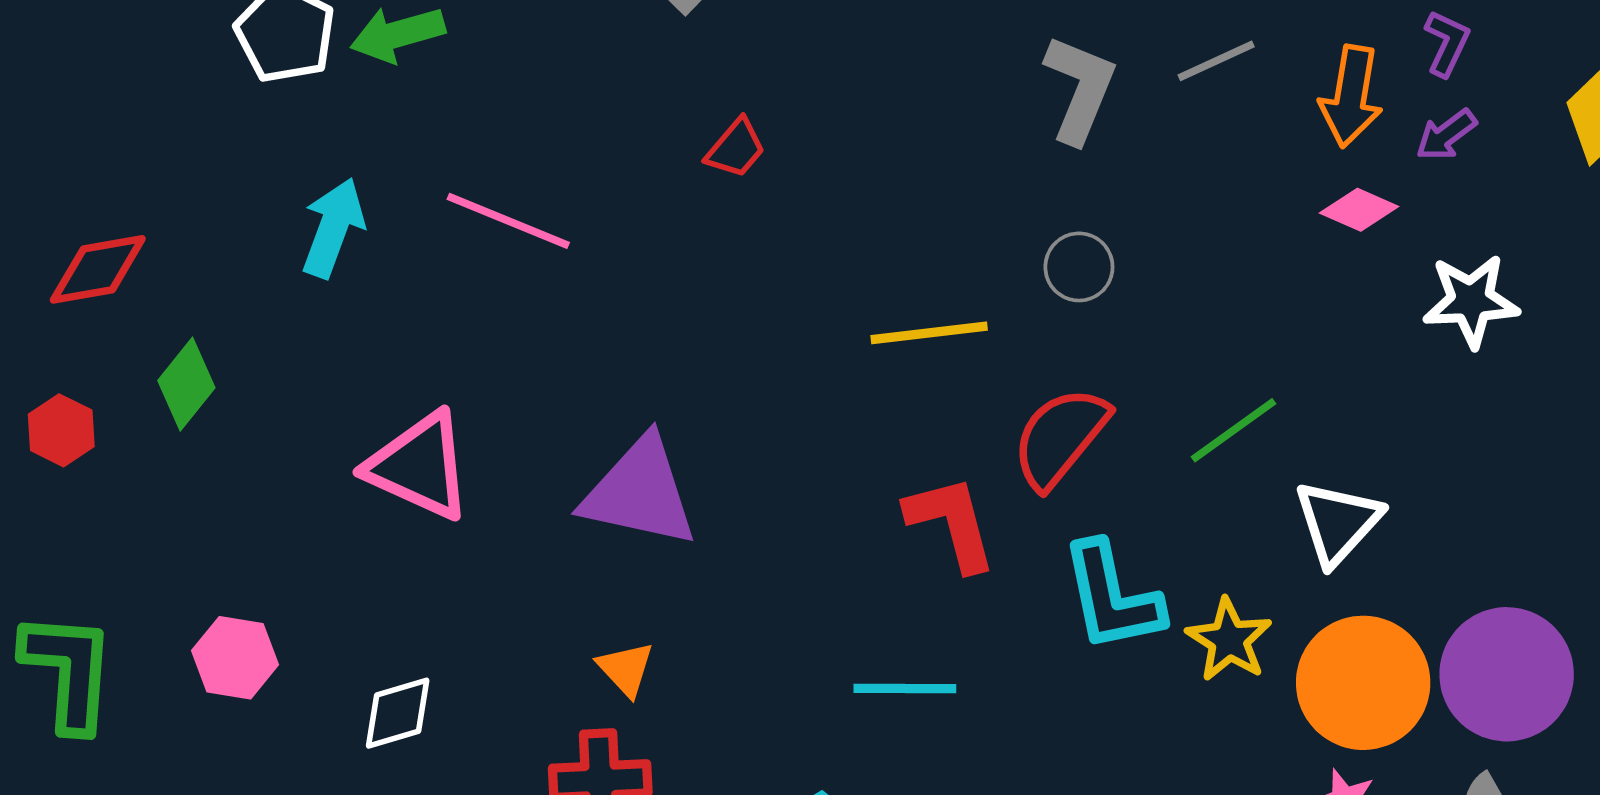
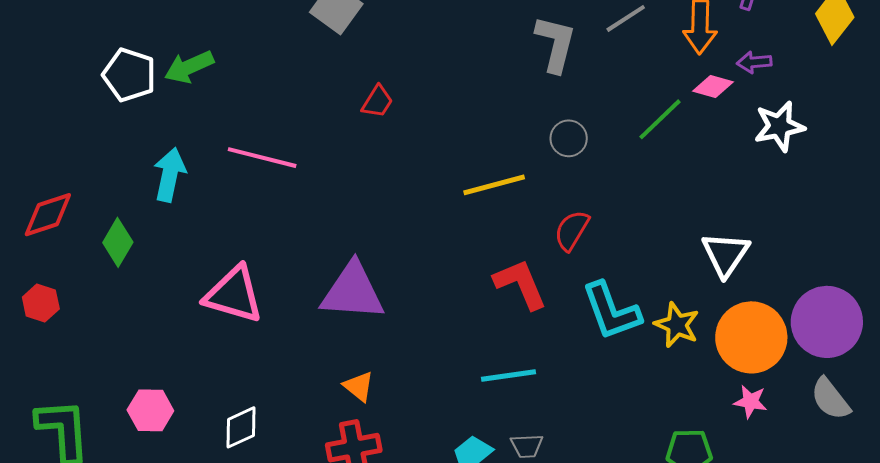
purple arrow: (1446, 135) -> (754, 62), moved, turned 40
green diamond: (186, 384) -> (118, 242), moved
green line: (1233, 430) -> (660, 119), moved
red semicircle: (1060, 437) -> (572, 230), size x0.7

